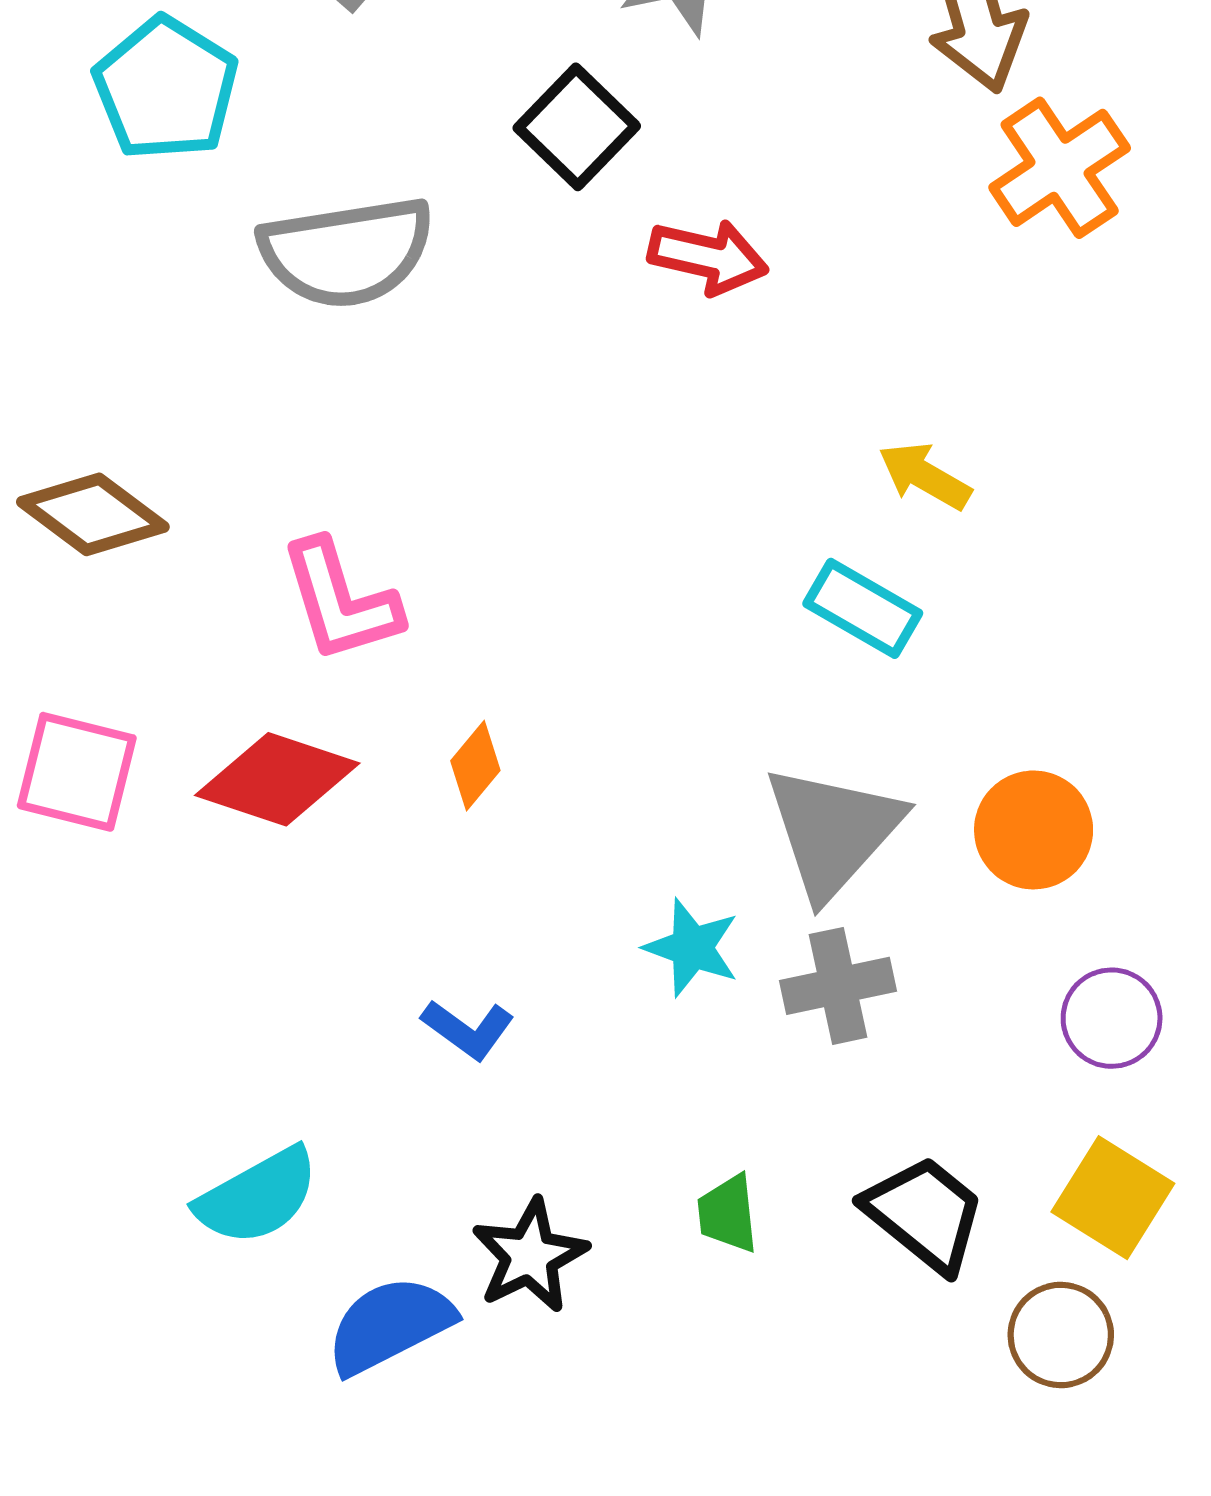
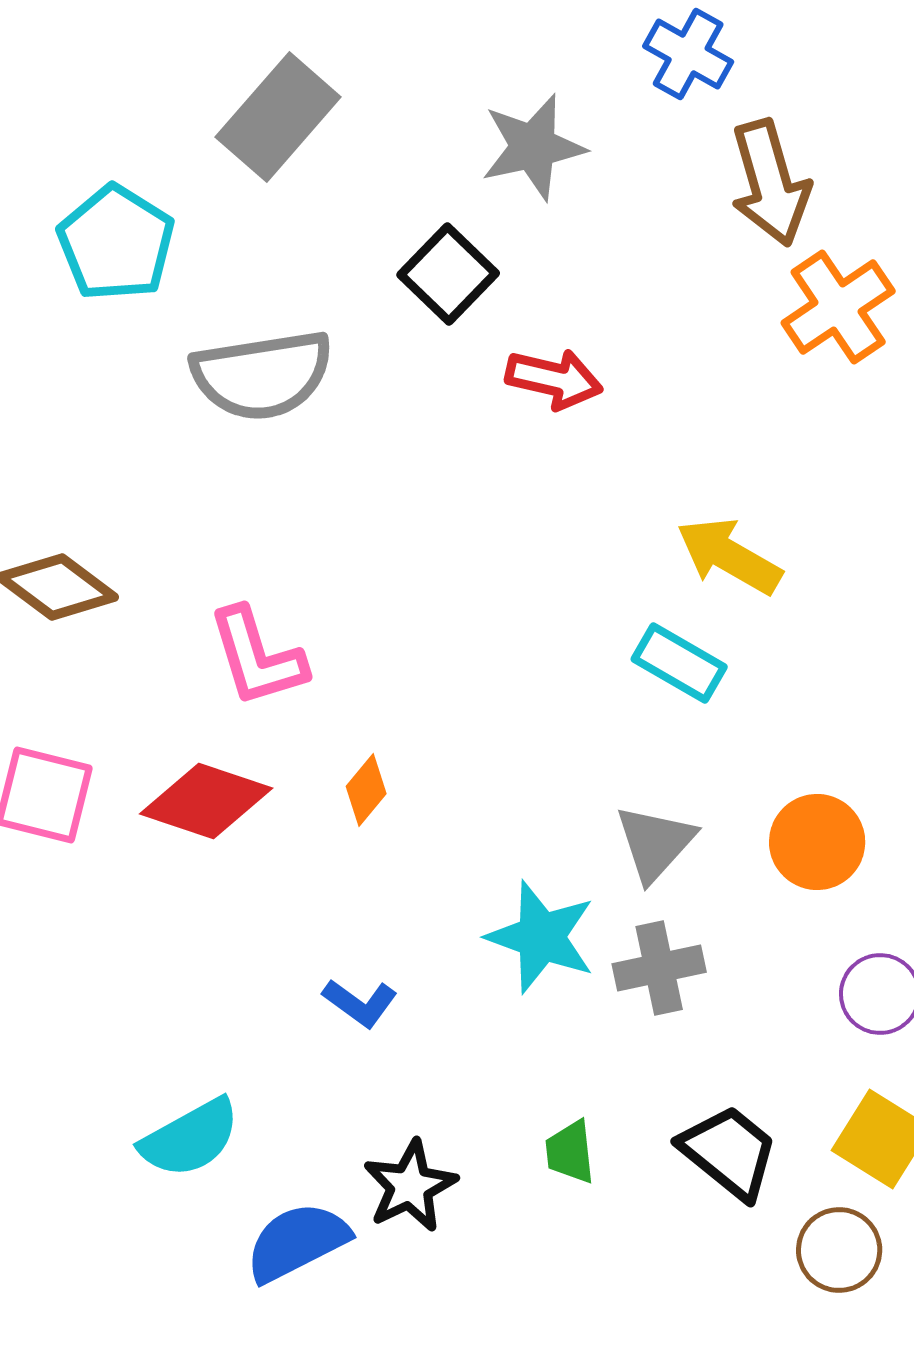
yellow arrow: (925, 476) -> (729, 556), size x1.4
gray triangle: (833, 831) -> (655, 843), size x0.7
cyan star: (692, 948) -> (541, 937), size x1.4

